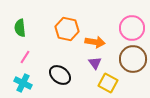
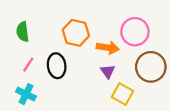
pink circle: (132, 28) -> (135, 32), moved
black ellipse: (60, 75) -> (57, 66), moved, turned 45

